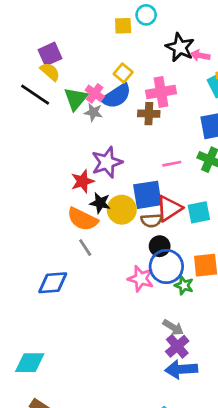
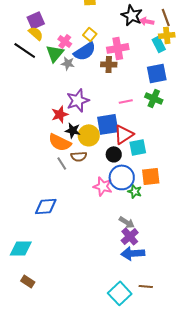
pink cross: (95, 93) -> (65, 41), moved
cyan square: (199, 212) -> (138, 147), moved
brown semicircle: (152, 220) -> (79, 156), moved
black circle: (160, 246) -> (114, 154), moved
blue diamond: (53, 283) -> (46, 206), moved

